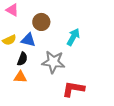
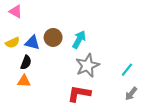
brown circle: (41, 22) -> (53, 37), moved
gray star: (53, 62) -> (87, 66), moved, turned -30

